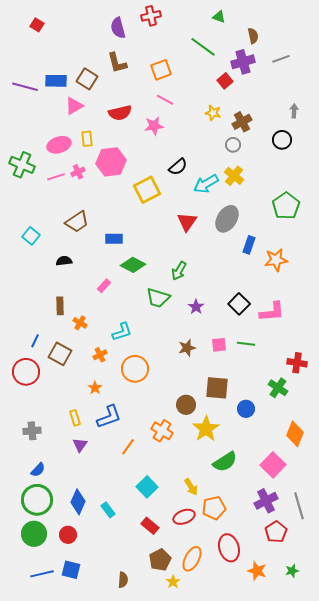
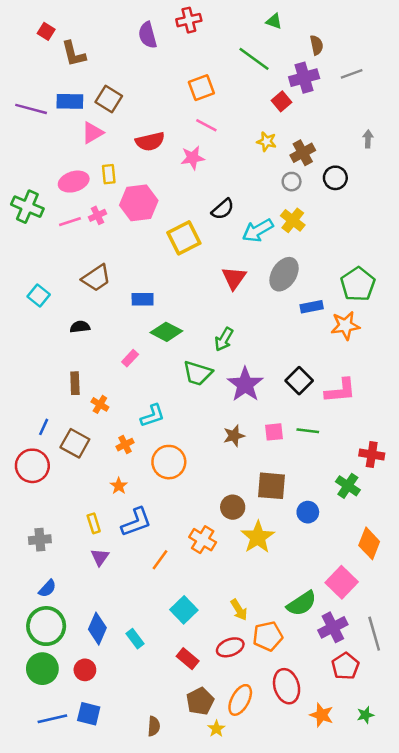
brown L-shape: (117, 63) -> (74, 54), moved
black circle: (282, 140) -> (335, 178), moved
green pentagon: (286, 206) -> (358, 284), moved
blue rectangle: (249, 245) -> (312, 307), turned 60
purple star: (196, 307) -> (245, 384), size x1.8
green semicircle: (225, 462) -> (302, 604), moved

